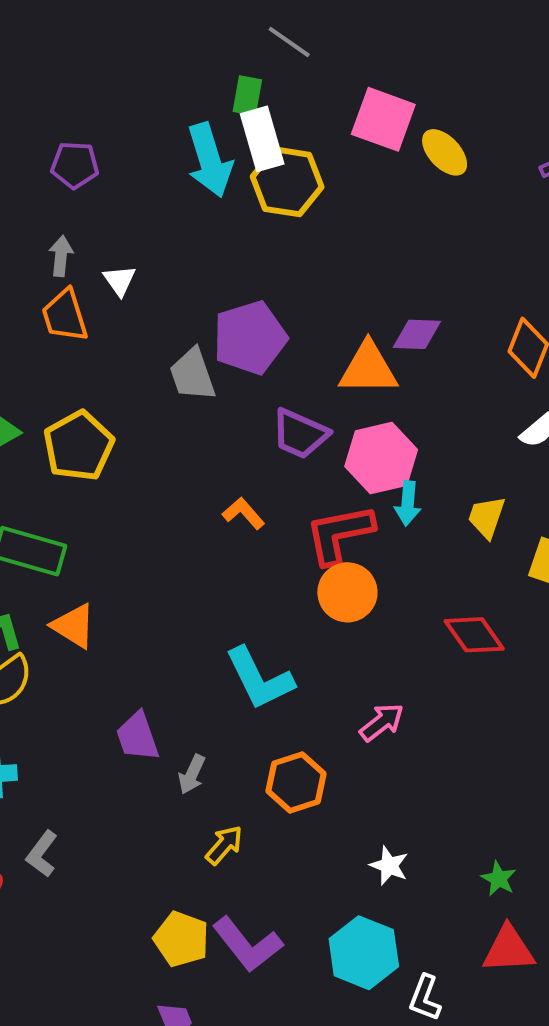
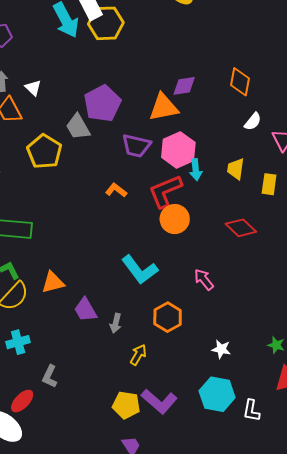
yellow pentagon: (79, 446) -> (44, 152), moved
orange triangle: (74, 626) -> (53, 282), moved, turned -35
pink arrow: (382, 722) -> (204, 279), turned -80

